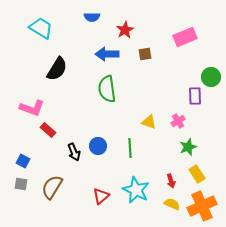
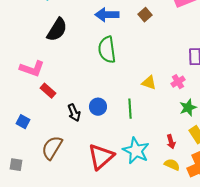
brown square: (145, 54) -> (145, 15), turned -32
gray square: (21, 184) -> (16, 165), moved
red triangle: (101, 196) -> (101, 157), size x1.6

